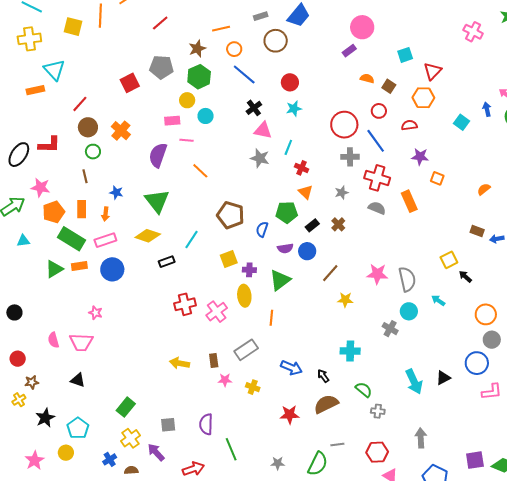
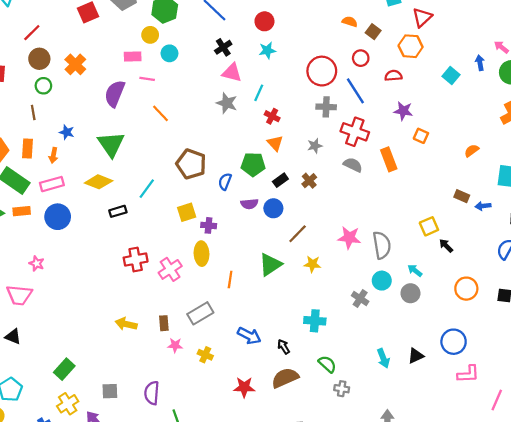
green triangle: (280, 280) -> (270, 265), moved
gray circle: (492, 340) -> (410, 293), moved
cyan arrow: (414, 382) -> (383, 358), size x0.7

